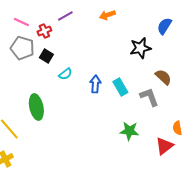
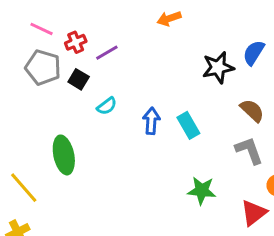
purple line: (65, 16) -> (107, 53), moved
blue semicircle: (164, 26) -> (254, 53), moved
gray L-shape: (149, 97) -> (249, 151), moved

